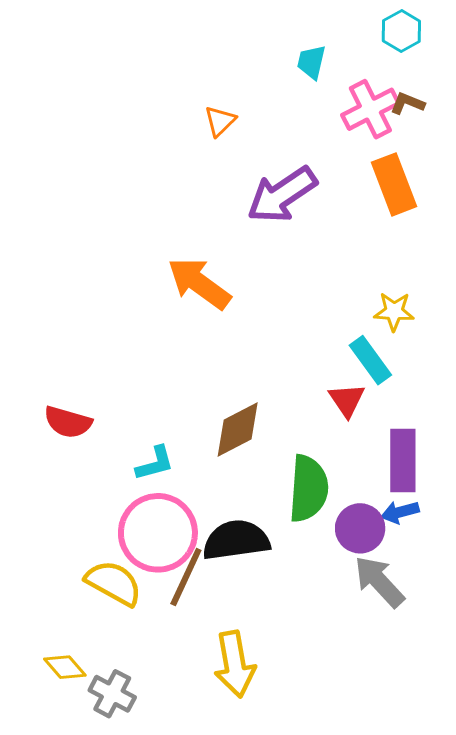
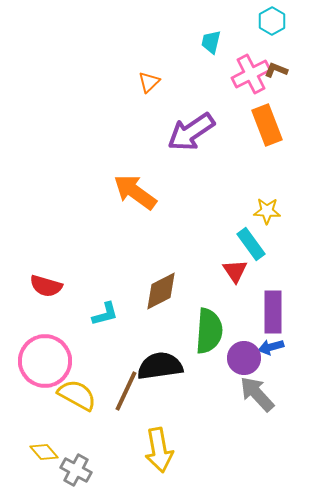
pink circle: (158, 533) -> (45, 361), moved

